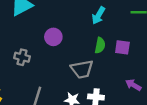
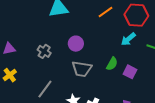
cyan arrow: (98, 15) -> (128, 39), moved
gray trapezoid: (82, 69) -> (82, 69), moved

